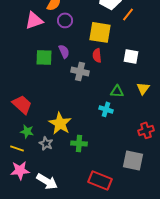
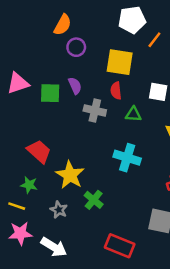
pink triangle: (34, 20) -> (18, 83), moved
green triangle: (117, 91) -> (133, 114), moved
red trapezoid: (22, 104) -> (39, 151), moved
cyan cross: (106, 109) -> (127, 158), size x1.5
gray star: (46, 143) -> (59, 210), moved
green cross: (79, 143) -> (94, 200), turned 35

